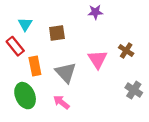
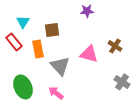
pink triangle: (98, 59) -> (89, 54), turned -42
orange rectangle: (35, 66) -> (38, 49), moved

